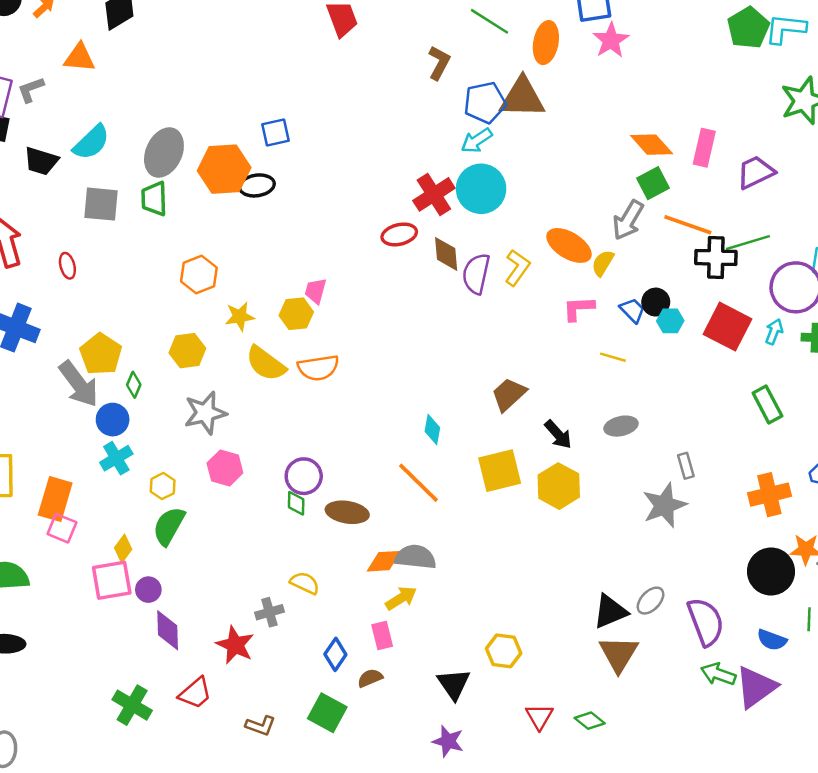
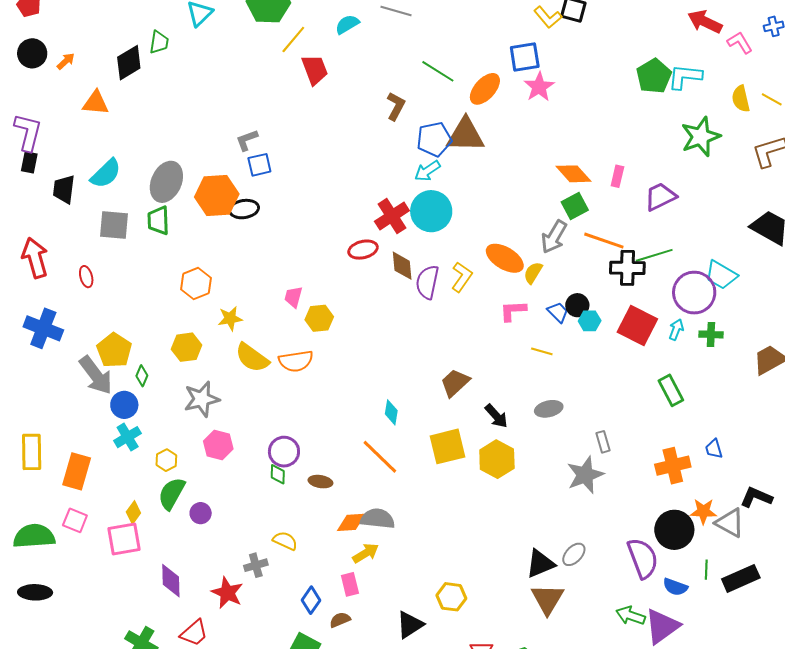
orange ellipse: (546, 43) -> (485, 89), turned 32
gray L-shape: (31, 90) -> (247, 140), moved
pink rectangle: (704, 148) -> (617, 176), size x0.7
black trapezoid: (41, 161) -> (64, 189), turned 80
yellow hexagon: (296, 314) -> (319, 318), moved
brown ellipse: (347, 512) -> (320, 482), size x0.7
pink square: (62, 528) -> (75, 520), moved
purple circle: (148, 590) -> (201, 513), moved
purple semicircle: (706, 622) -> (643, 558), moved
black triangle: (454, 684) -> (410, 625), turned 32

